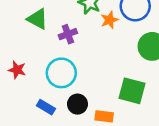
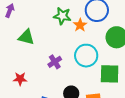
purple cross: (68, 34) -> (55, 62), moved
cyan circle: (61, 73) -> (86, 56), moved

